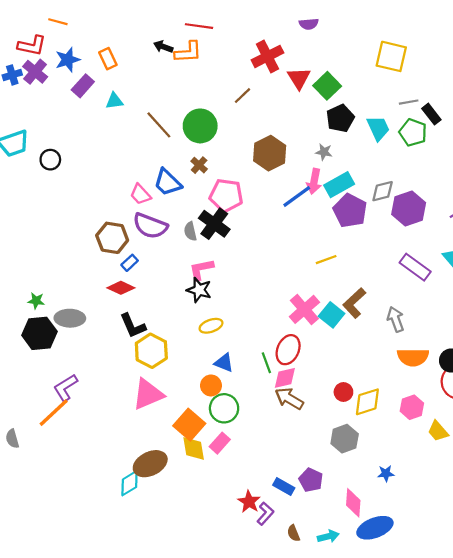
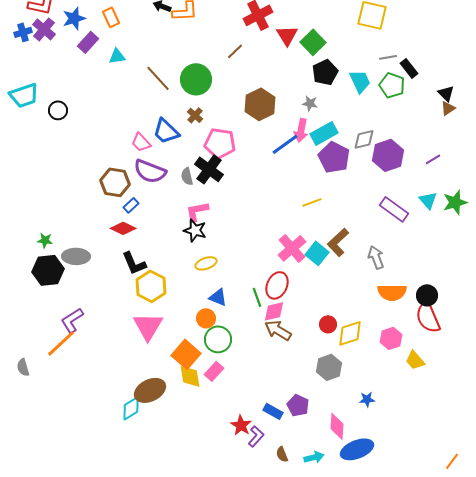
pink triangle: (148, 394) -> (148, 326), turned -36

